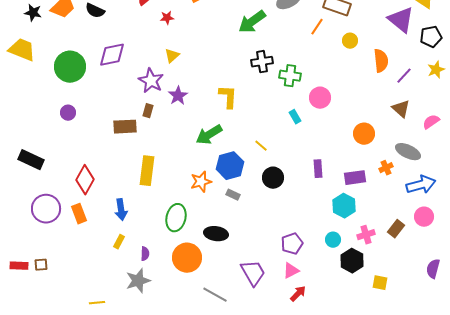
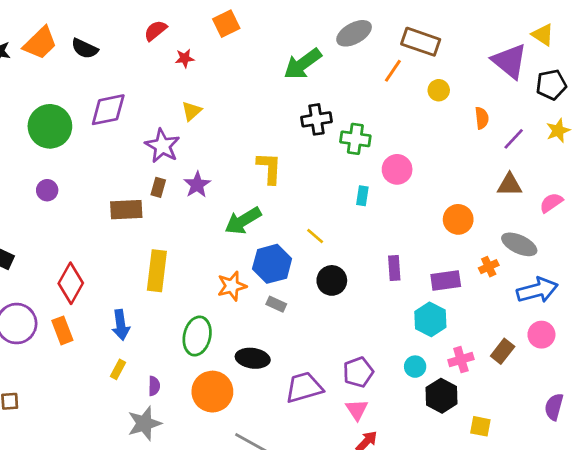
orange semicircle: (381, 61) -> (482, 118), size x0.7
purple star: (178, 96) -> (197, 185), moved
brown triangle: (401, 109) -> (510, 185), turned -42
cyan rectangle: (295, 117) -> (362, 196), turned 40
pink triangle: (291, 271) -> (357, 410), turned -36
purple trapezoid: (253, 273) -> (304, 387), moved, turned -76

